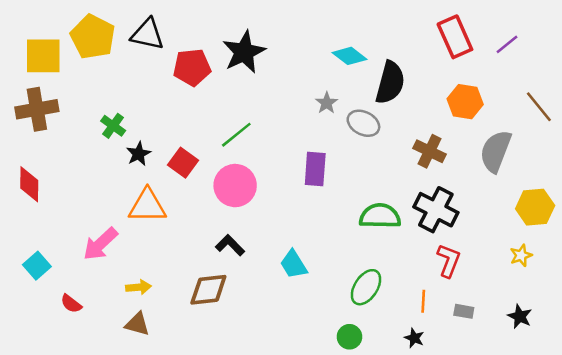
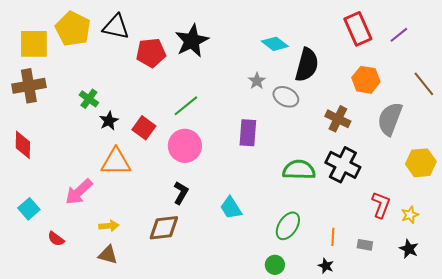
black L-shape: (230, 245) -> (181, 193), turned 75
yellow star: (521, 255) -> (410, 215), moved
red L-shape: (449, 261) -> (381, 205), moved

